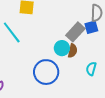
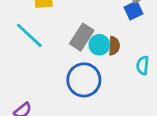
gray rectangle: (75, 32) -> (82, 37), moved

